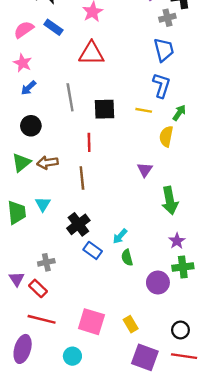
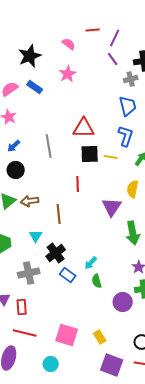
red triangle: (91, 53) -> (84, 128), moved
blue arrow: (29, 88) -> (14, 146), moved
black square: (104, 109) -> (90, 154), moved
yellow semicircle: (166, 136) -> (133, 189), moved
red line: (89, 142) -> (78, 184), moved
purple triangle: (145, 170) -> (112, 207), size x1.5
cyan triangle: (43, 204) -> (36, 236), moved
gray cross: (46, 262) -> (29, 273), moved, size x1.5
red rectangle: (38, 288) -> (22, 307), turned 42

